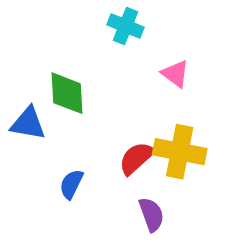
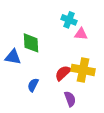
cyan cross: (125, 26) -> (69, 20), moved
pink triangle: (175, 74) -> (81, 34), turned -32

